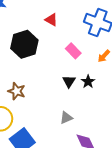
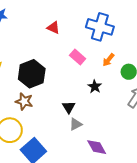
black hexagon: (24, 44) -> (32, 74), moved
black triangle: (69, 81) -> (69, 107), moved

